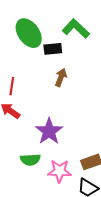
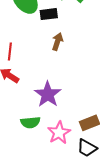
pink star: (60, 171) -> (59, 133), turned -30

